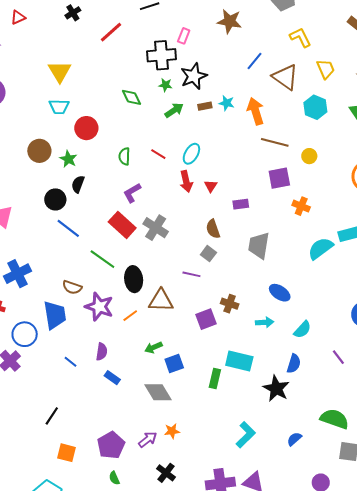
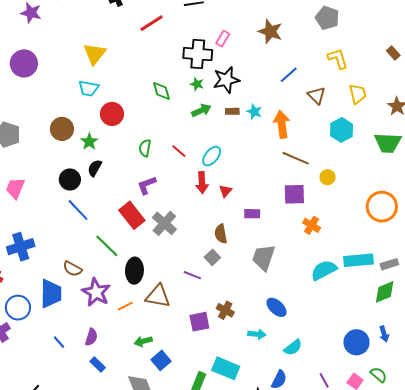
brown triangle: (285, 77) -> (316, 95), size x0.7
blue square: (174, 364) -> (161, 360), turned -30

